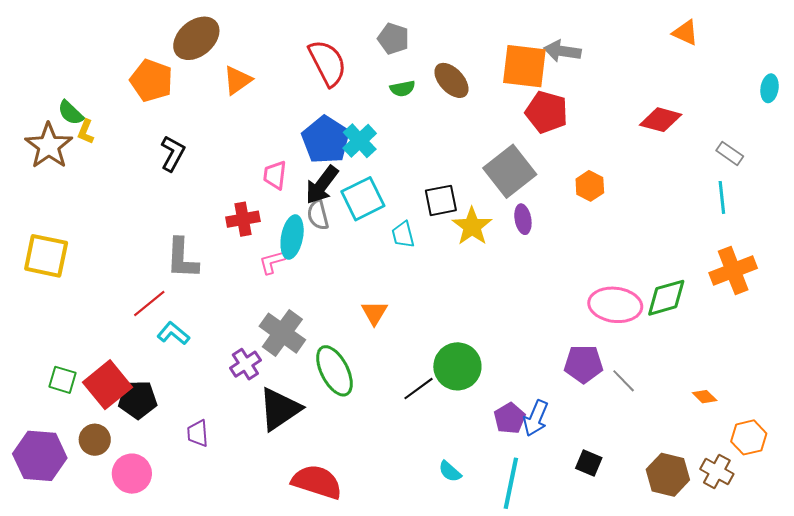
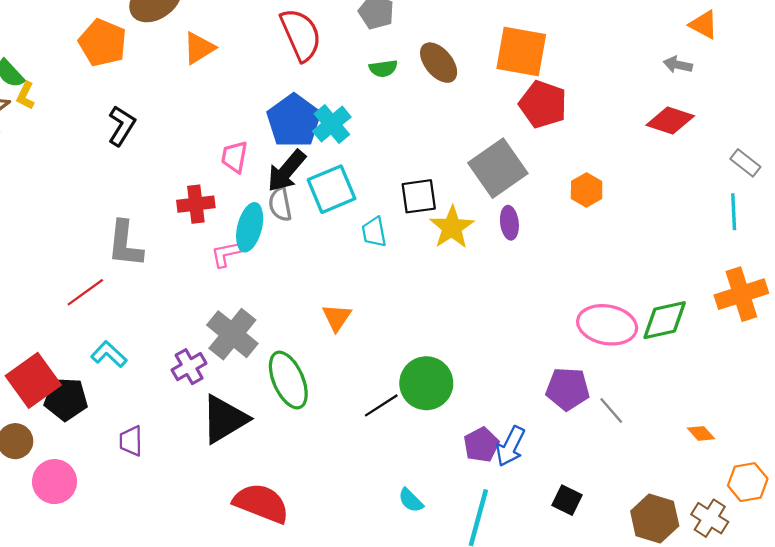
gray arrow: (562, 51) -> (678, 65), moved, size x0.7
cyan L-shape: (173, 333) -> (109, 354), moved

